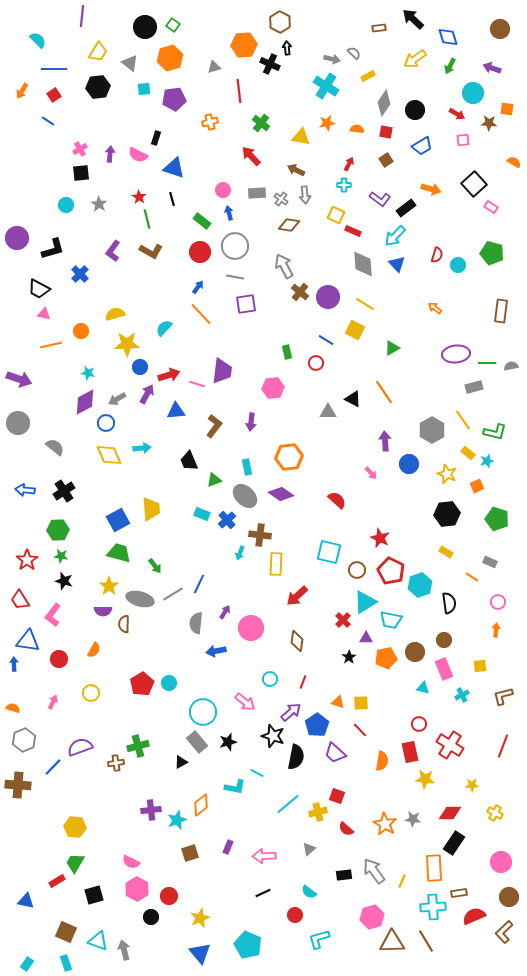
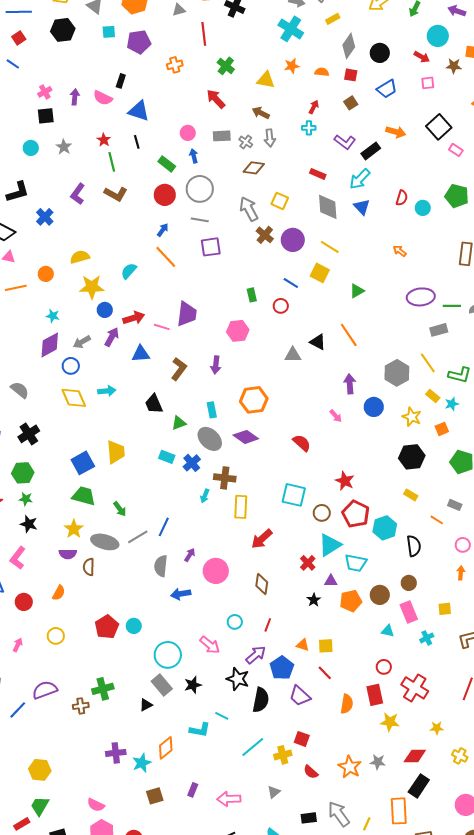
yellow square: (336, 215) -> (280, 201), moved

